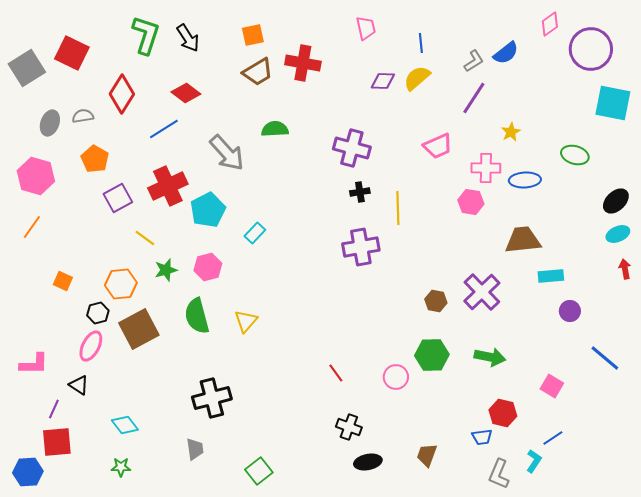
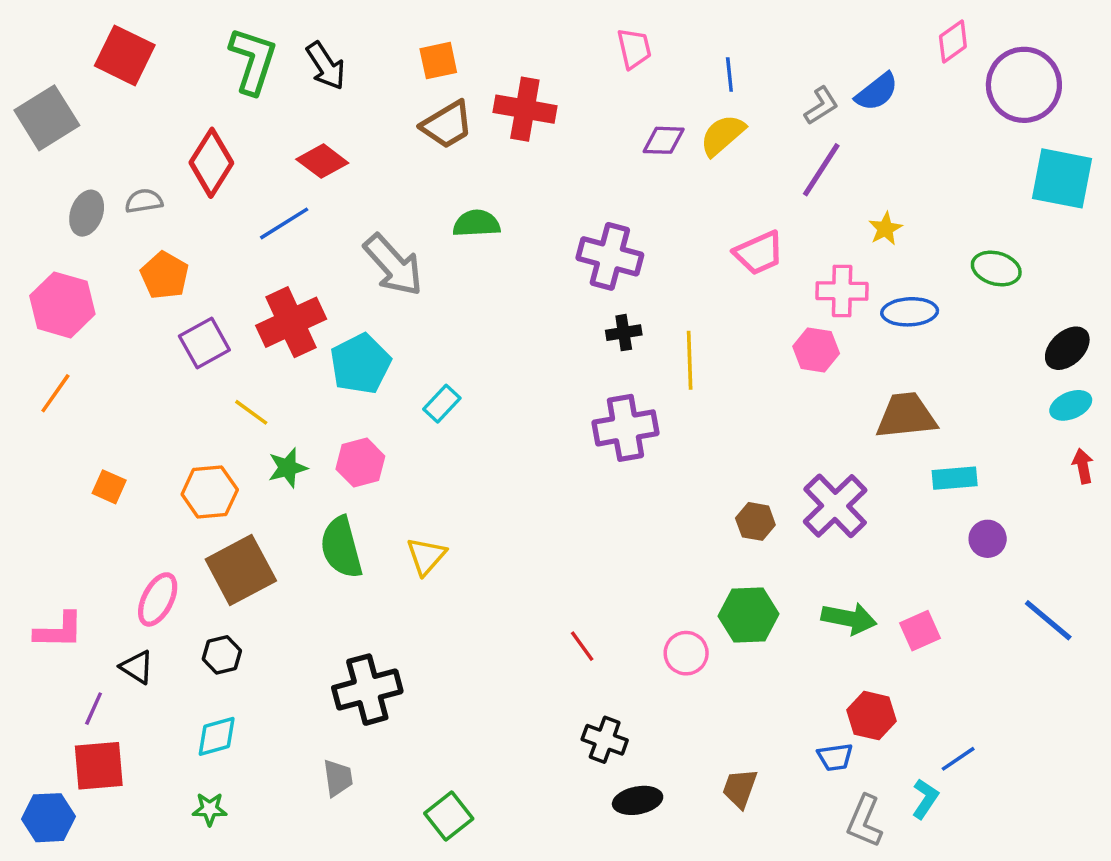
red square: (72, 53) -> (125, 55), moved
black hexagon: (98, 313) -> (222, 655), moved
pink square: (552, 386) -> (920, 631), moved, turned 35
cyan diamond: (125, 425) -> (217, 736), turned -68

